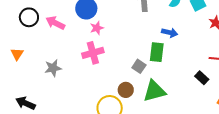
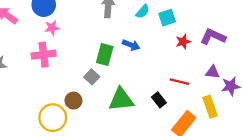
green rectangle: (157, 52) -> (105, 54), moved
green triangle: (154, 91) -> (121, 100), moved

